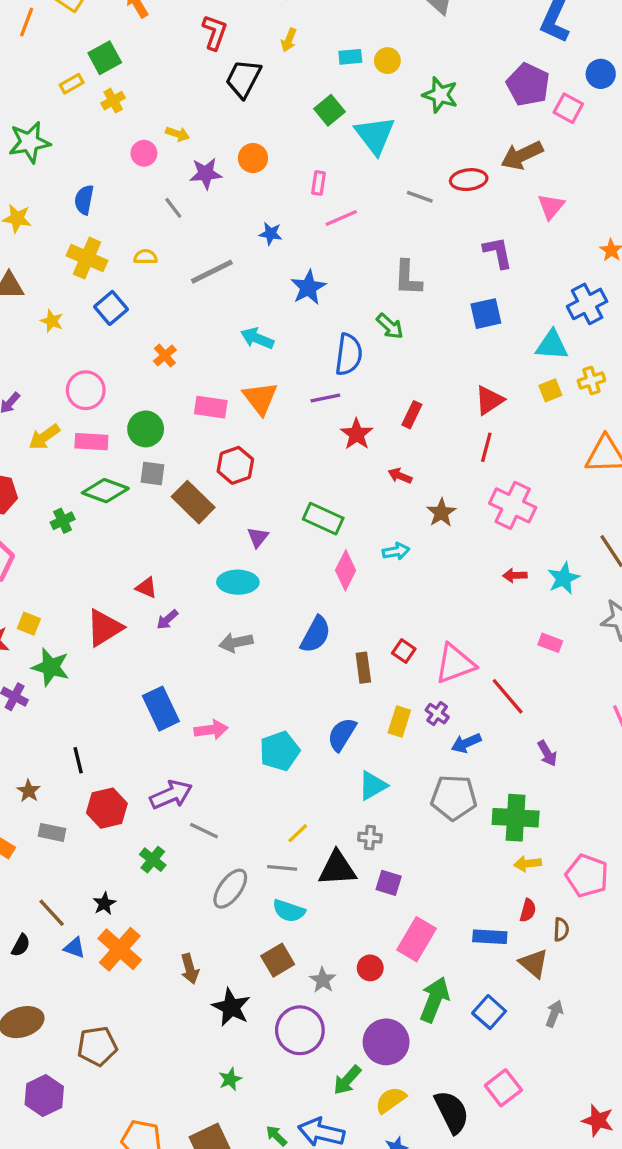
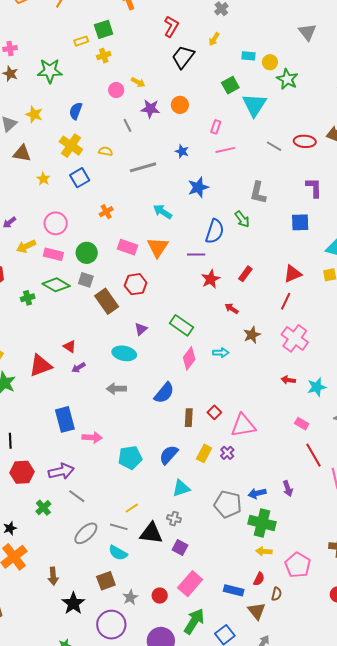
green star: (440, 95) -> (287, 79), moved
red line: (508, 696) -> (313, 455), moved
blue arrow: (466, 743) -> (257, 493), moved

